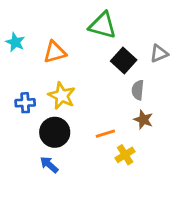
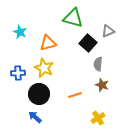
cyan star: (15, 42) -> (20, 32), moved
orange triangle: (55, 52) -> (48, 43), moved
gray triangle: (159, 53) -> (108, 31), moved
yellow cross: (125, 155) -> (98, 118), moved

